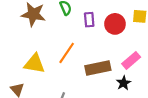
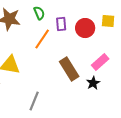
orange line: (67, 53) -> (42, 39), moved
brown rectangle: (98, 68) -> (69, 69), turned 70

